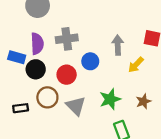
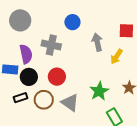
gray cross: (67, 39) -> (51, 45), turned 30
blue circle: (90, 61) -> (72, 22), moved
black rectangle: (21, 108) -> (20, 98), moved

